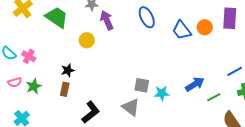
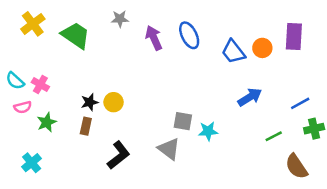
purple arrow: (107, 20) -> (154, 38), moved
yellow circle: (87, 40) -> (114, 102), moved
pink semicircle: (15, 82) -> (23, 107), moved
blue arrow: (195, 84) -> (250, 97), moved

